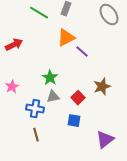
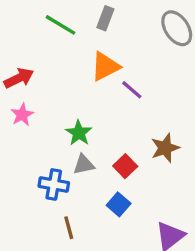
pink star: (12, 87) -> (22, 115), moved
blue square: (74, 121) -> (119, 204), turned 32
brown line: (36, 135) -> (69, 228), moved

